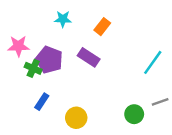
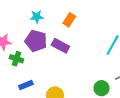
purple pentagon: (49, 60) -> (36, 41), moved
blue rectangle: (42, 102) -> (26, 85), turned 40

